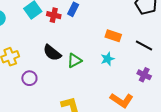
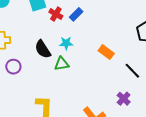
cyan star: (108, 59) -> (66, 43), moved

